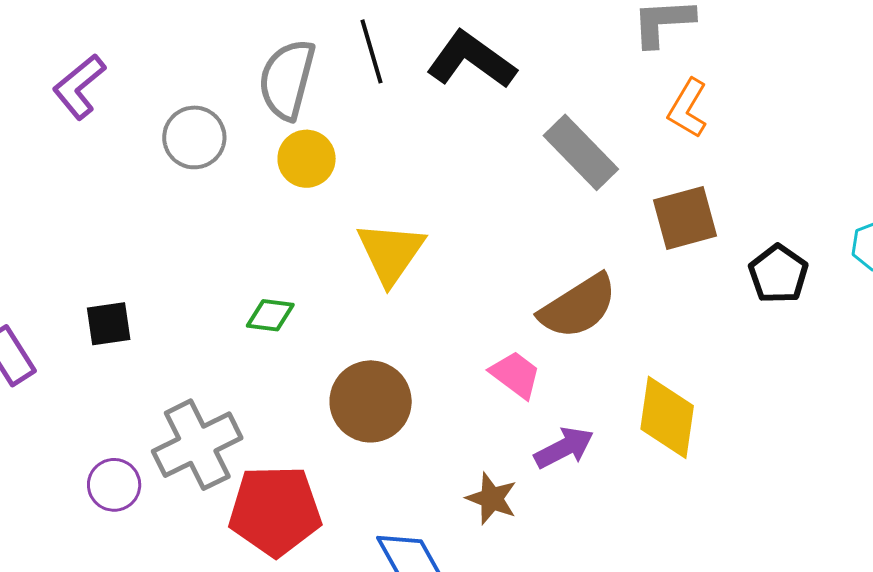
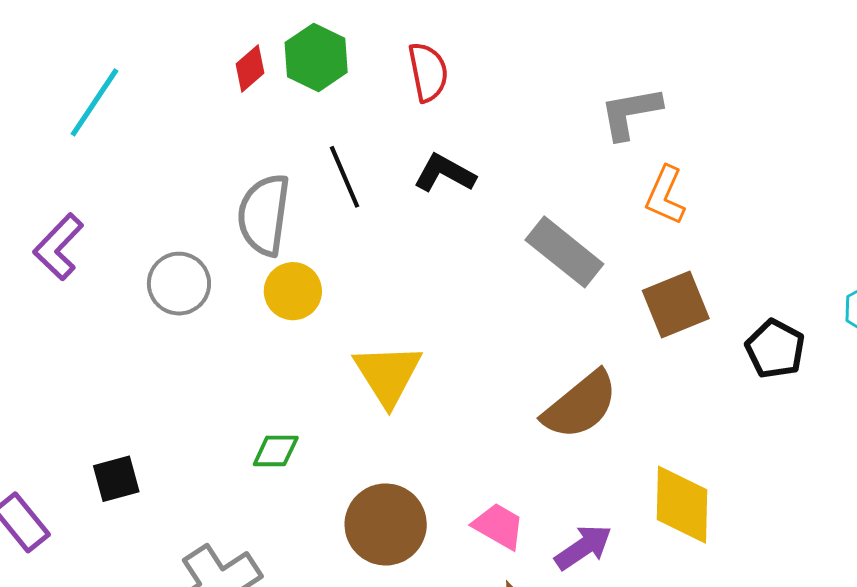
black L-shape: (471, 60) -> (445, 173), size x0.7
pink trapezoid: (515, 375) -> (499, 526), moved

